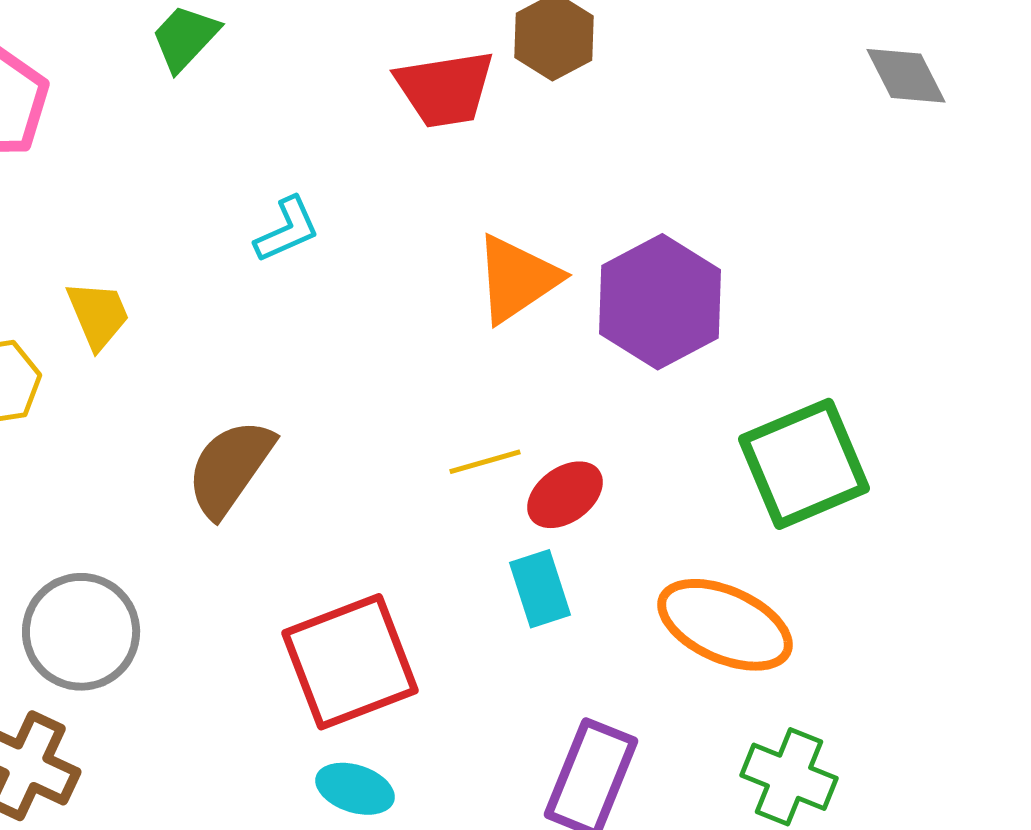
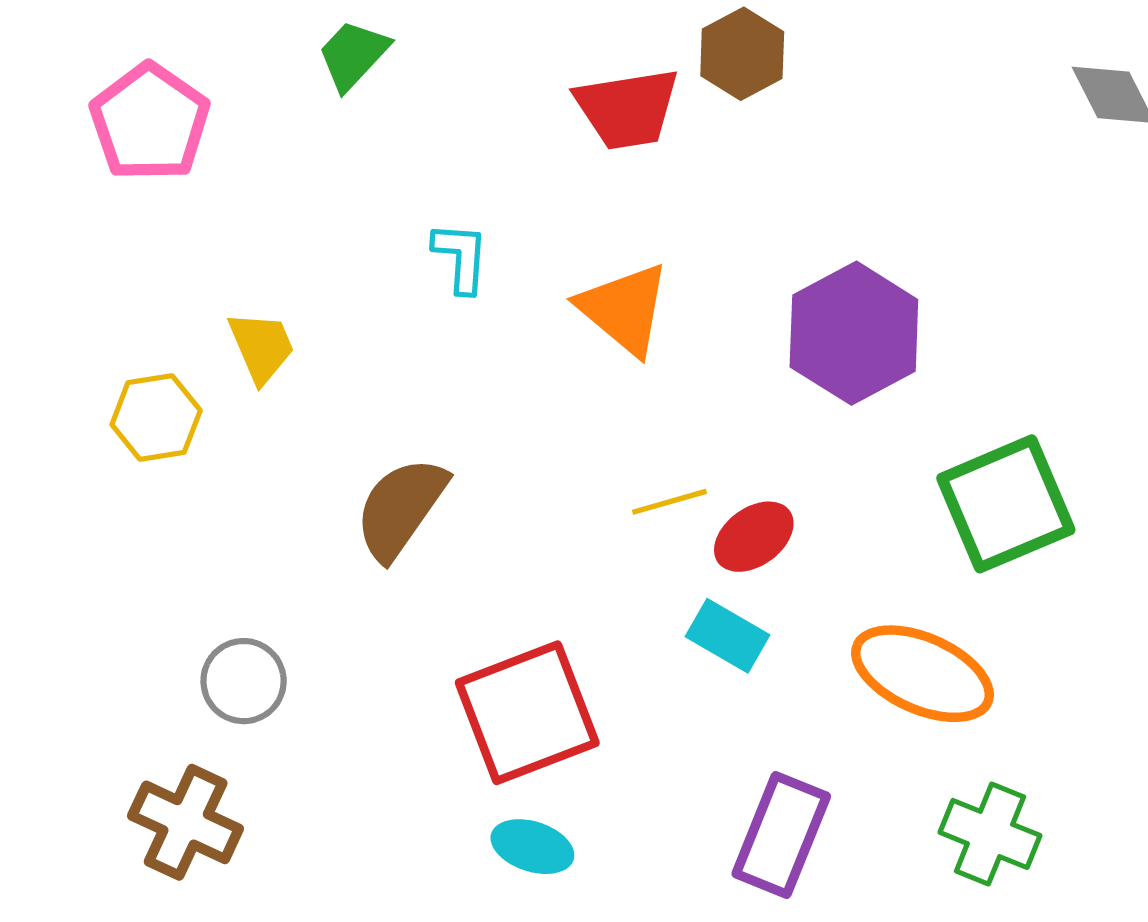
cyan L-shape: (287, 230) -> (461, 257), turned -62
orange triangle: (517, 279) -> (624, 309), moved, turned -46
cyan rectangle: (540, 589) -> (727, 636), turned -42
gray circle: (81, 632) -> (244, 681), size x0.7

